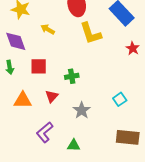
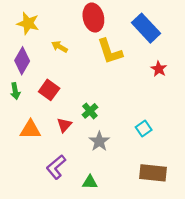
purple diamond: (16, 41) -> (22, 61), turned 50
red square: (39, 66) -> (49, 90), turned 36
green cross: (72, 76) -> (90, 111), moved, turned -32

